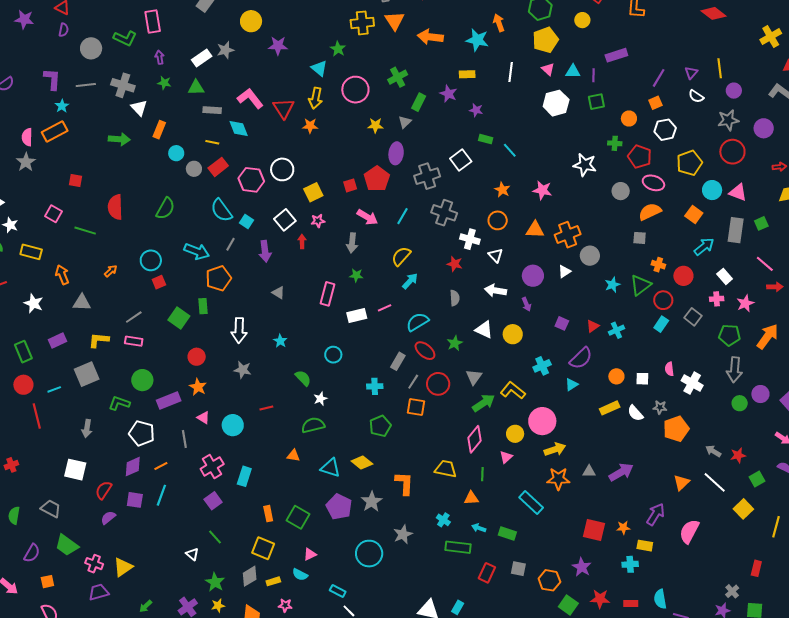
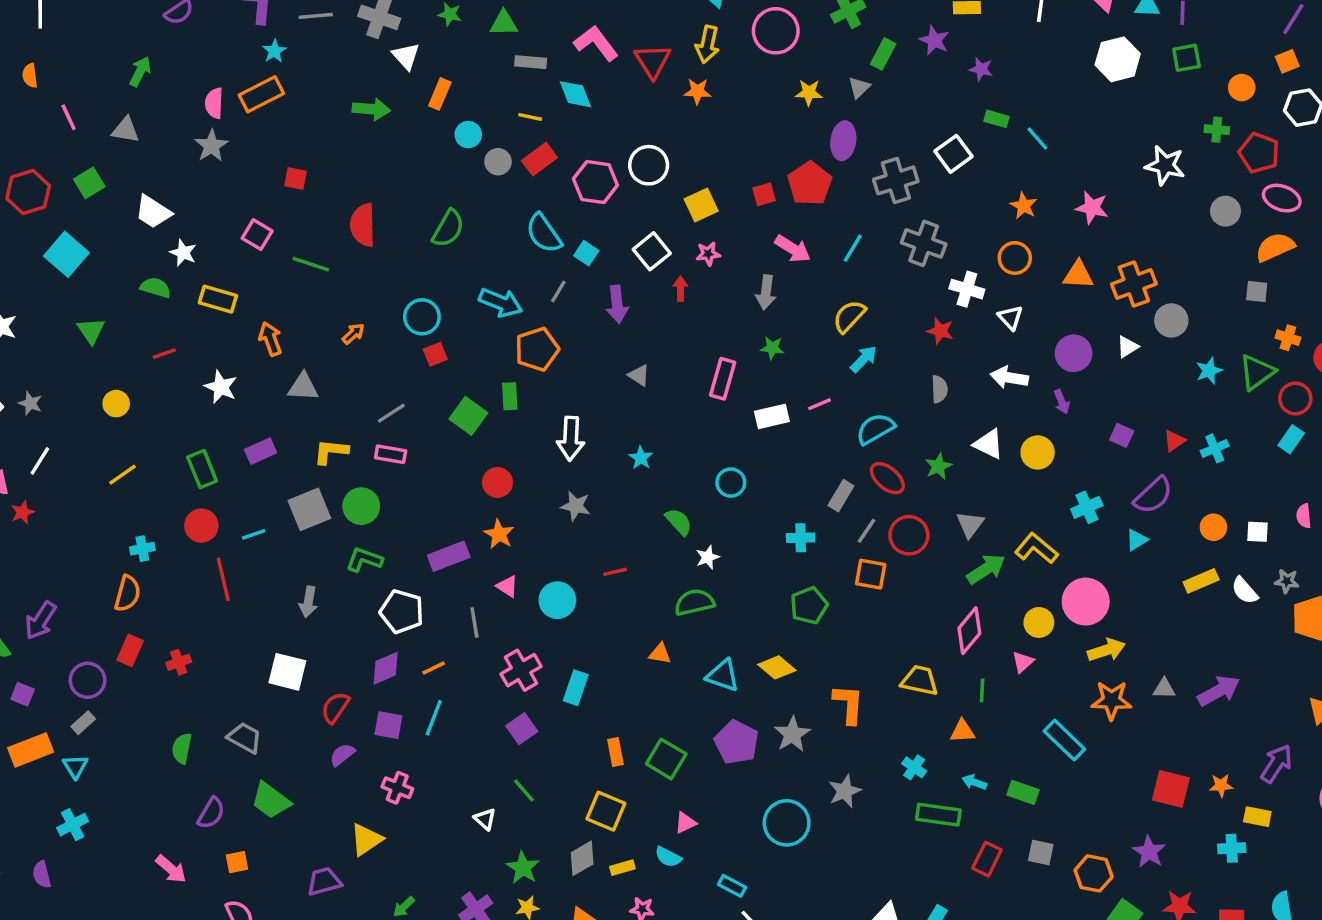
green circle: (142, 380) -> (361, 506), moved
pink cross: (94, 564) -> (397, 788), moved

